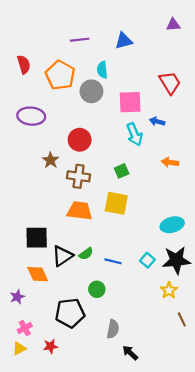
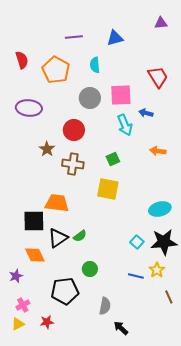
gray circle: (91, 91) -> (90, 98), moved
orange trapezoid: (80, 211) -> (57, 203), moved
blue line: (113, 261) -> (136, 276), moved

